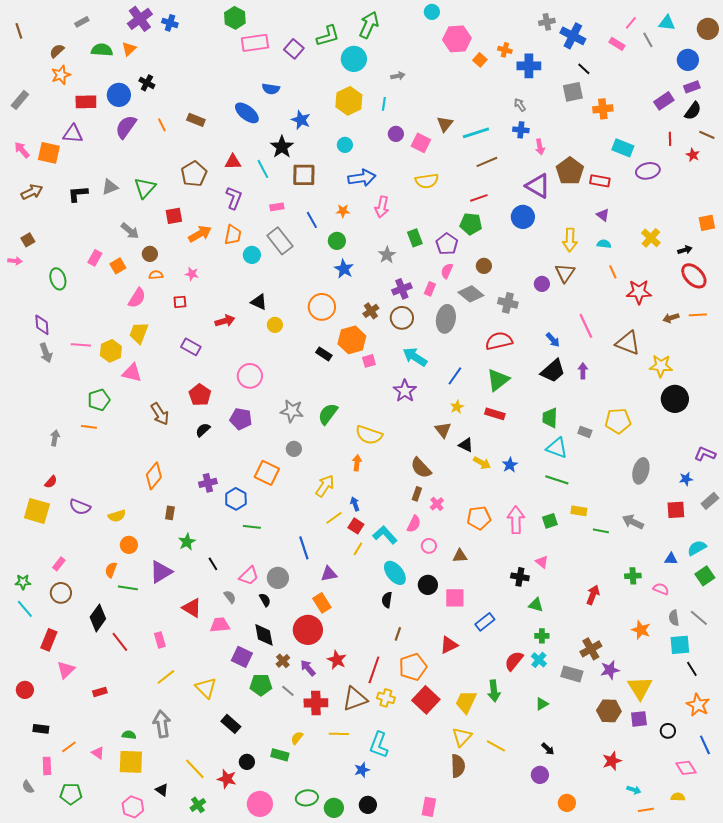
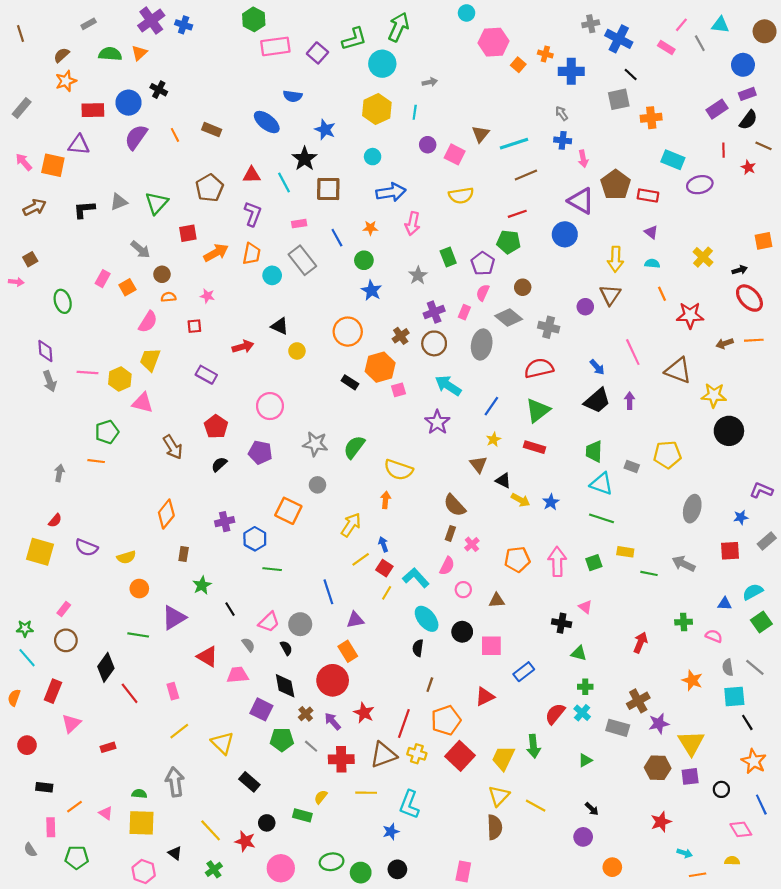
orange semicircle: (111, 570) -> (14, 698), moved

